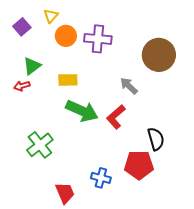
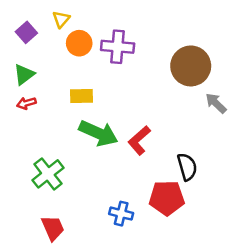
green triangle: (32, 66) -> (24, 74), moved
gray arrow: (129, 86) -> (216, 103), moved
red trapezoid: (65, 193) -> (53, 228), moved

